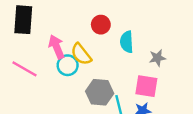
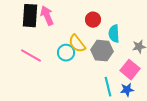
pink arrow: (57, 47) -> (47, 16), moved
pink square: (146, 86) -> (130, 70), turned 30
gray hexagon: (100, 92) -> (102, 51), moved

